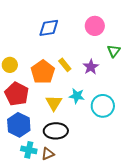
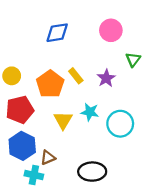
red pentagon: (17, 94) -> (20, 110), turned 30
black ellipse: (56, 131) -> (92, 172), moved
brown triangle: (48, 154) -> (48, 158), moved

